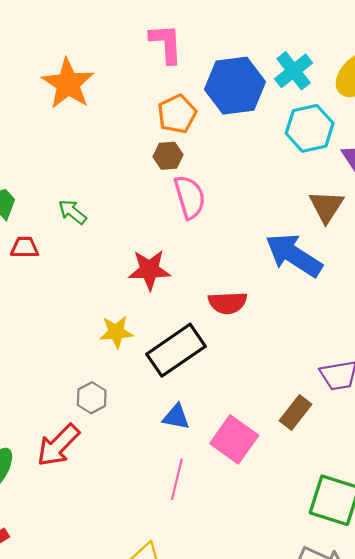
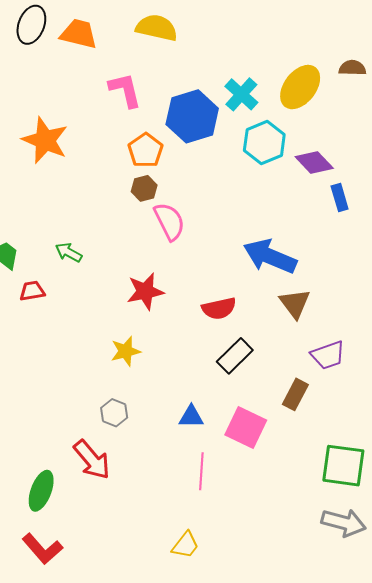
brown triangle: (326, 206) -> (295, 303), moved
black rectangle: (176, 350) -> (235, 356), moved, size x0.7
red arrow: (58, 445) -> (92, 460), turned -75

